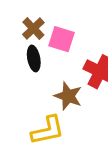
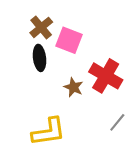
brown star: (68, 96) -> (73, 87), moved, size x0.7

